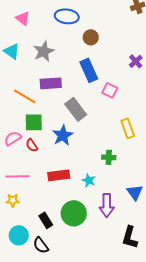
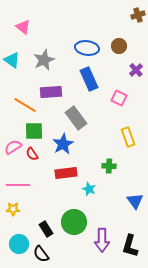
blue ellipse: (67, 16) -> (87, 48), moved
brown circle: (91, 37) -> (119, 46), moved
pink square: (110, 90) -> (119, 98), moved
red rectangle: (59, 175) -> (66, 173), moved
purple arrow: (107, 205) -> (102, 240), moved

